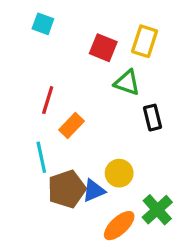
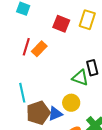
green triangle: (127, 83) -> (80, 78), moved
red line: (48, 100) -> (26, 47), moved
orange rectangle: (71, 126) -> (39, 49), moved

